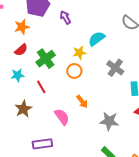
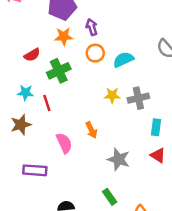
orange star: (22, 27) -> (64, 36), moved
yellow star: (79, 53) -> (112, 95), moved
gray cross: (115, 68) -> (138, 98), turned 30
orange circle: (74, 71) -> (95, 53), moved
cyan star: (18, 75) -> (25, 93), moved

